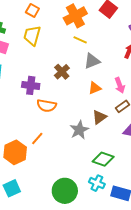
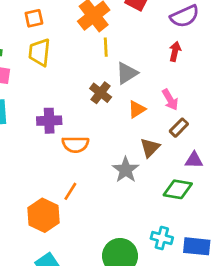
orange square: (32, 10) -> (34, 18), turned -32
yellow line: (80, 40) -> (106, 47), turned 72
brown cross: (62, 72) -> (101, 93), moved
green diamond: (103, 159) -> (178, 189), moved

